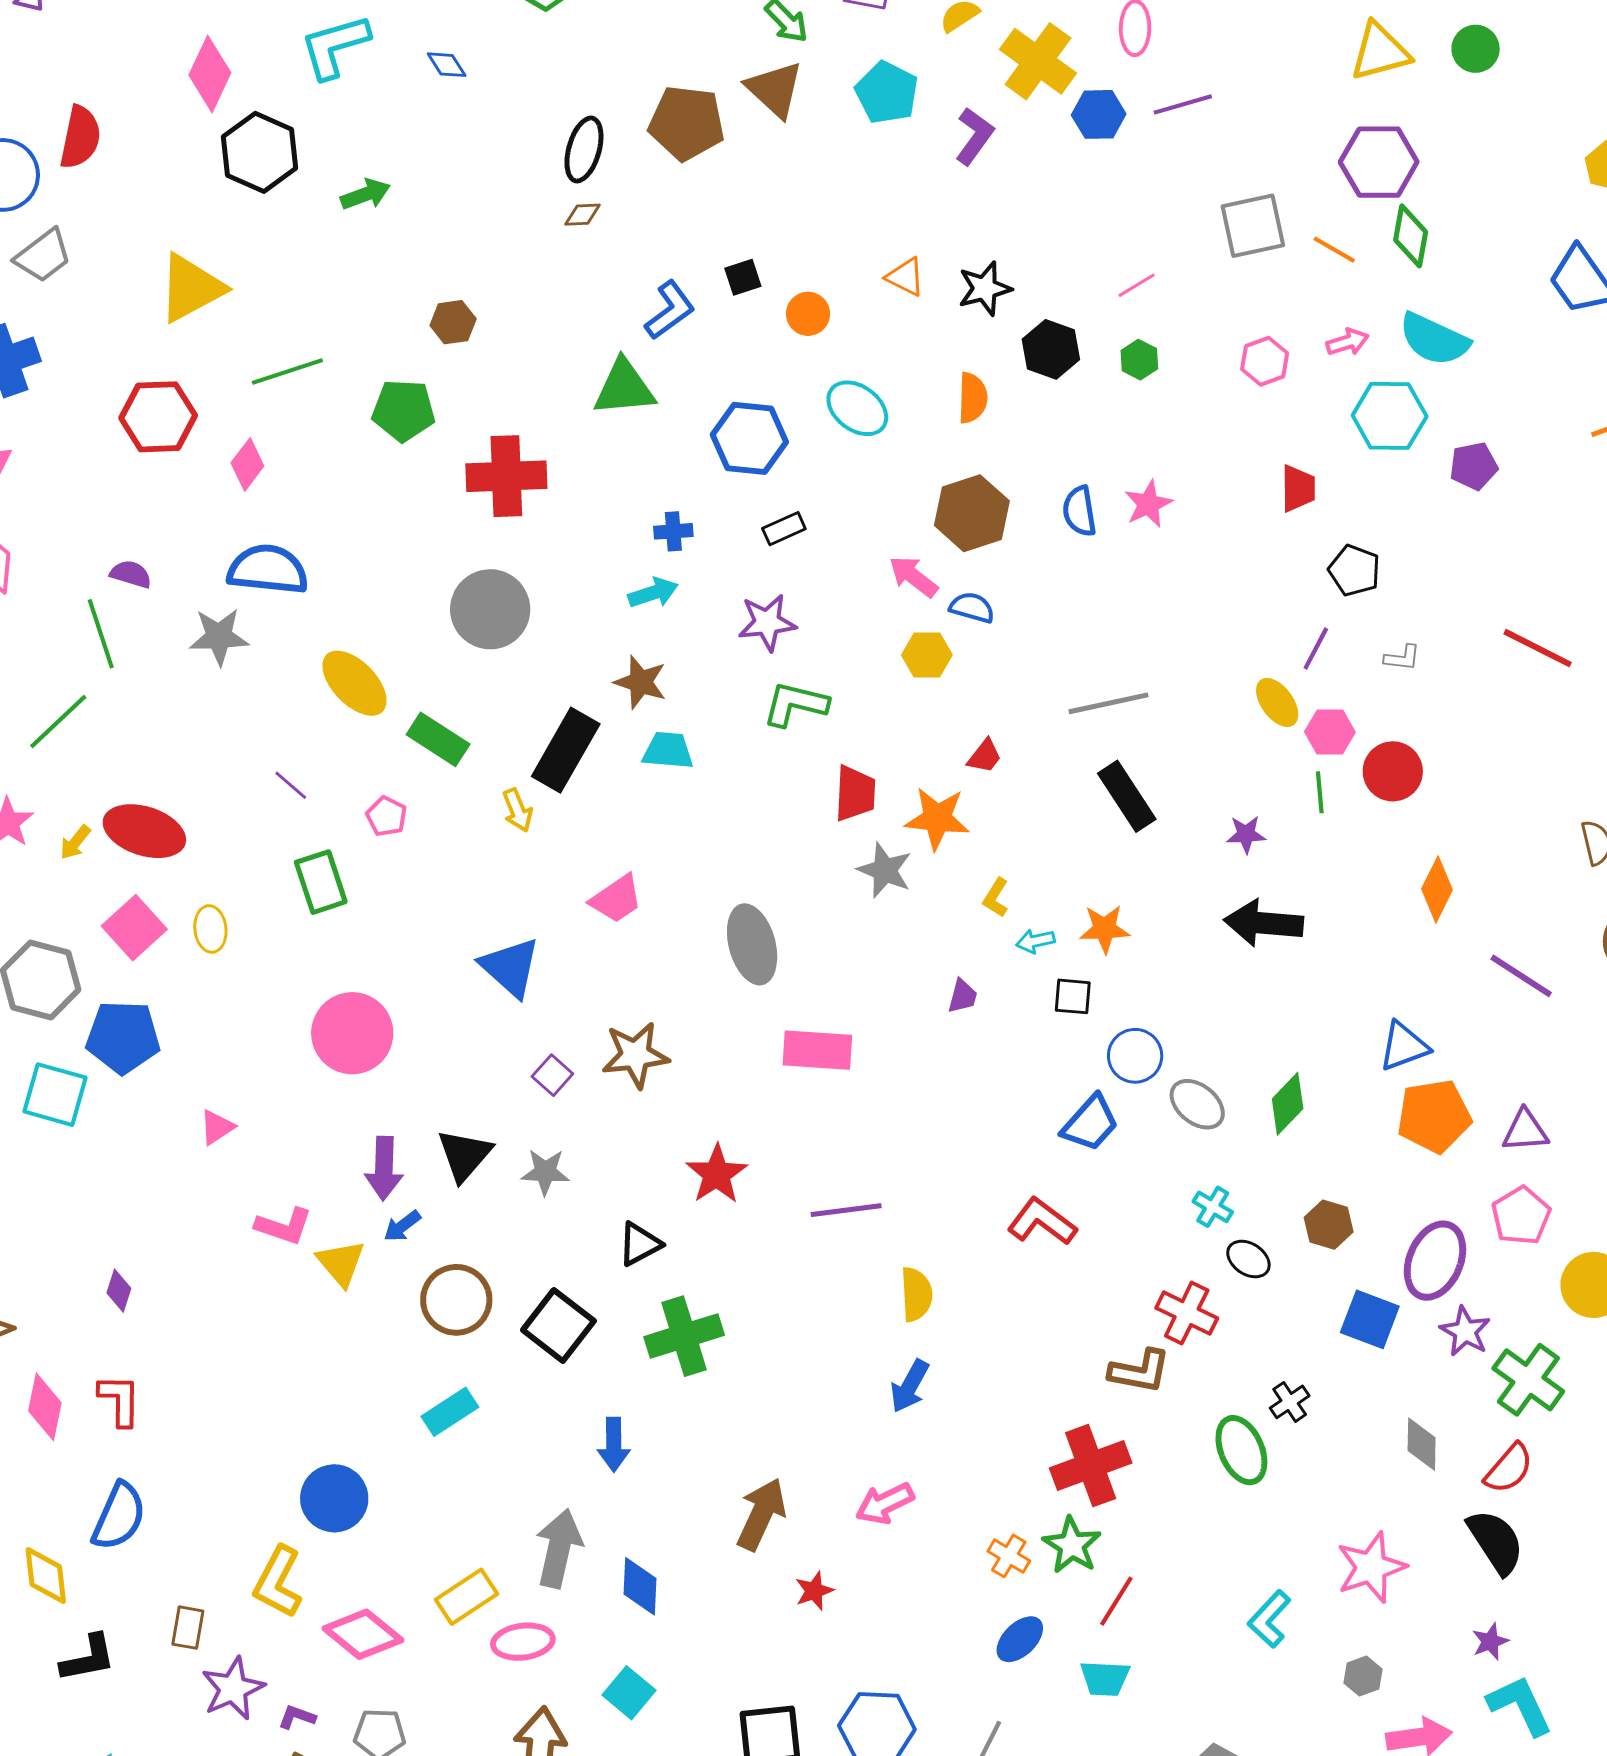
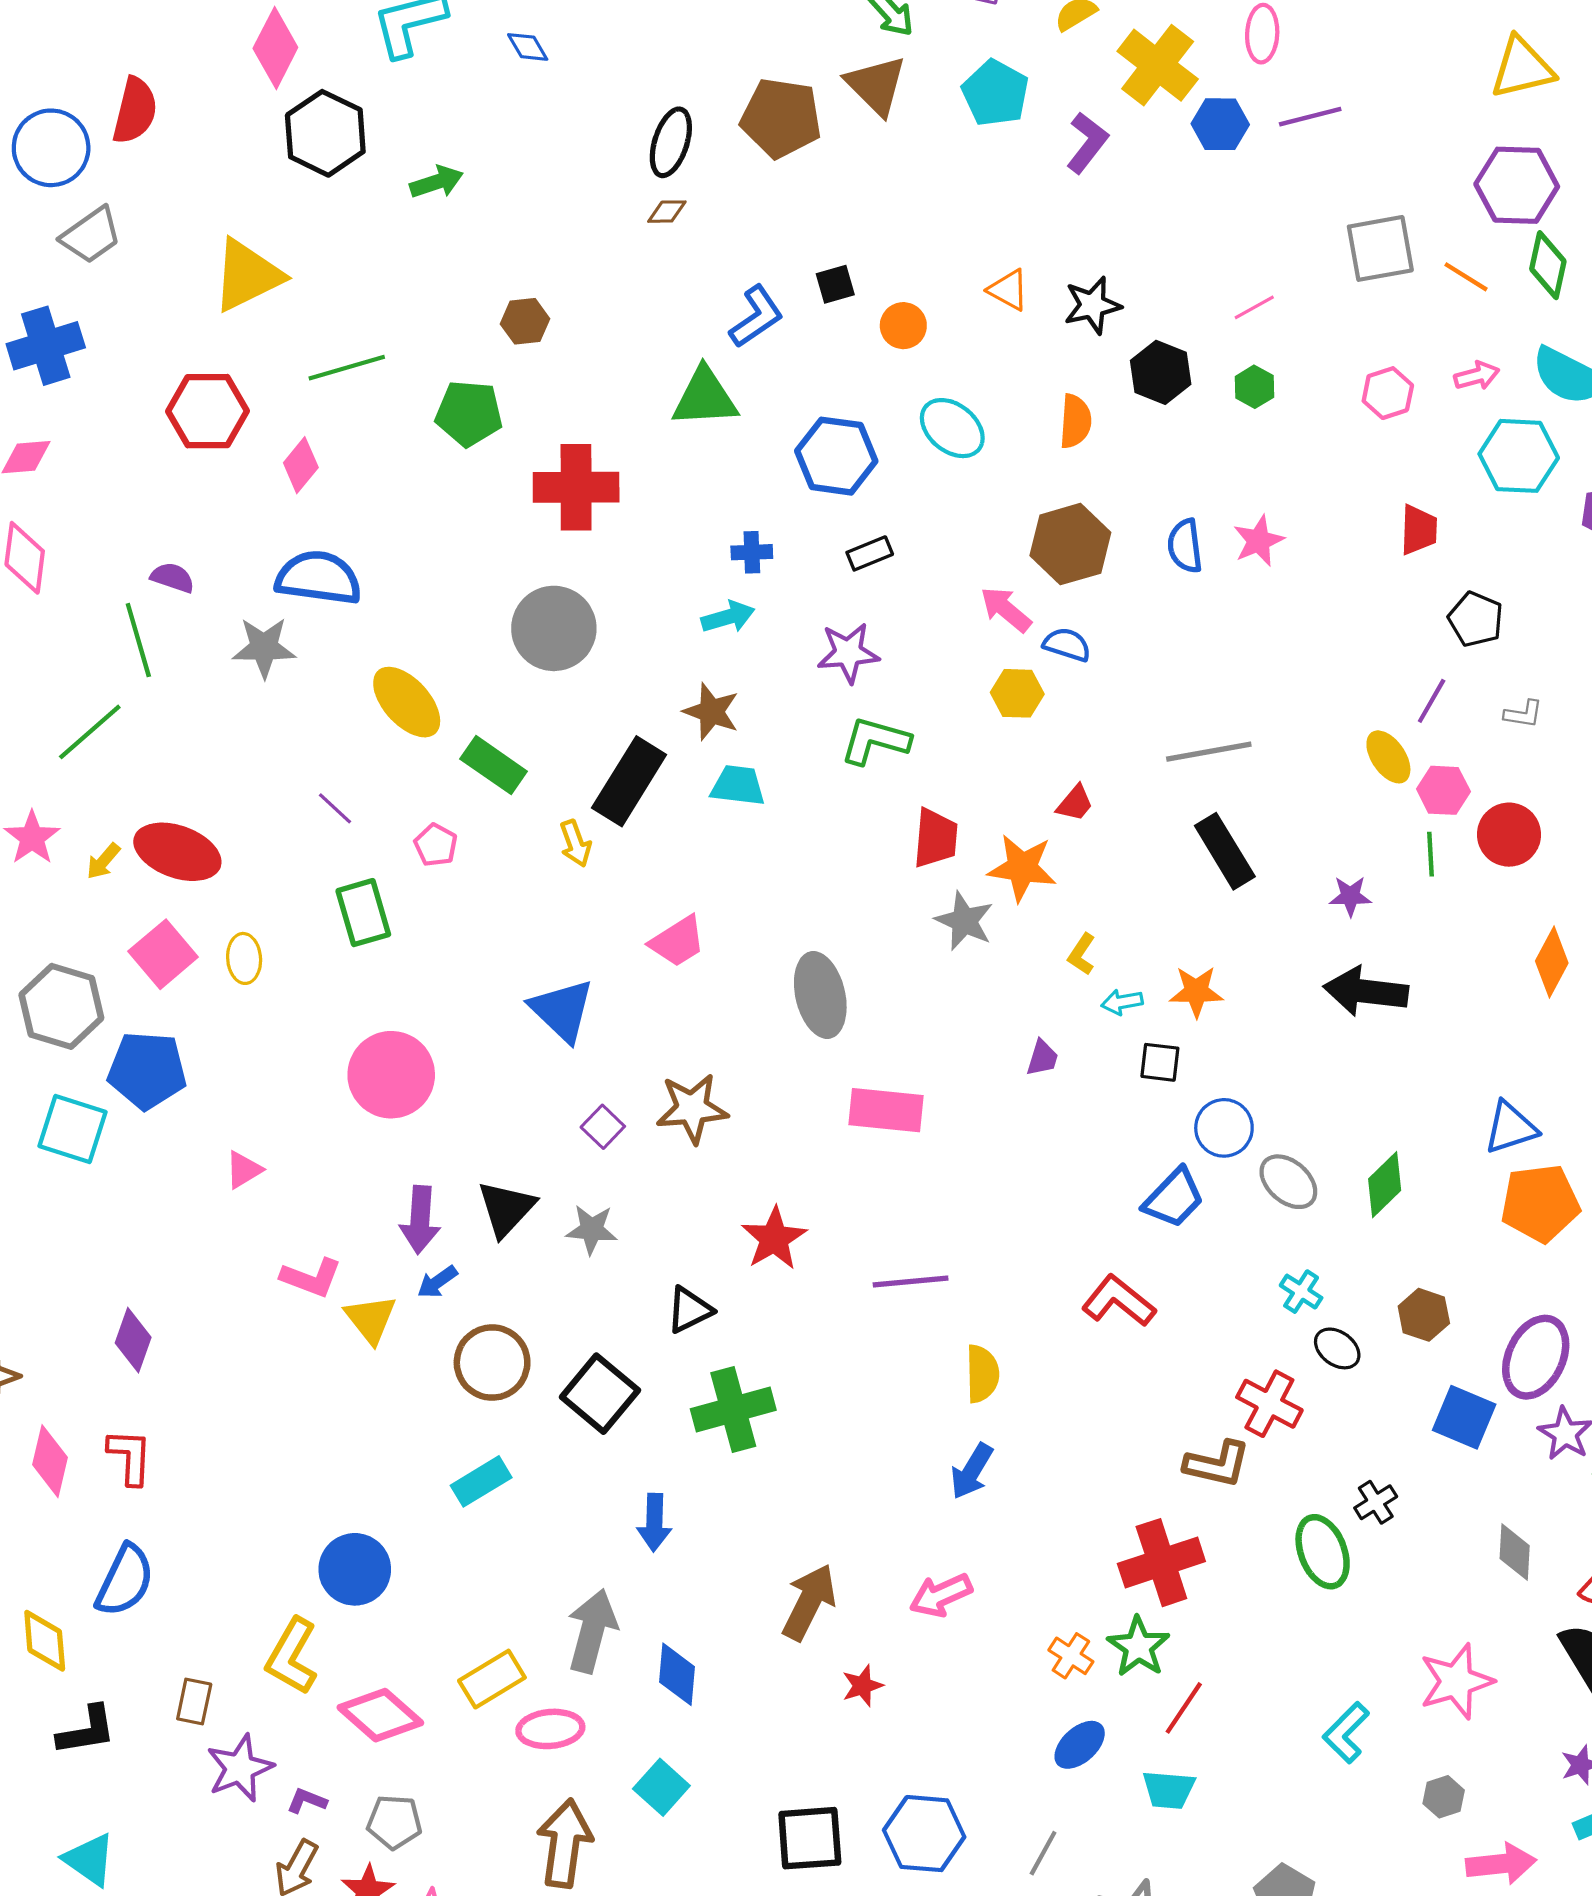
purple diamond: (119, 1291) -> (133, 1340), size x1.4

